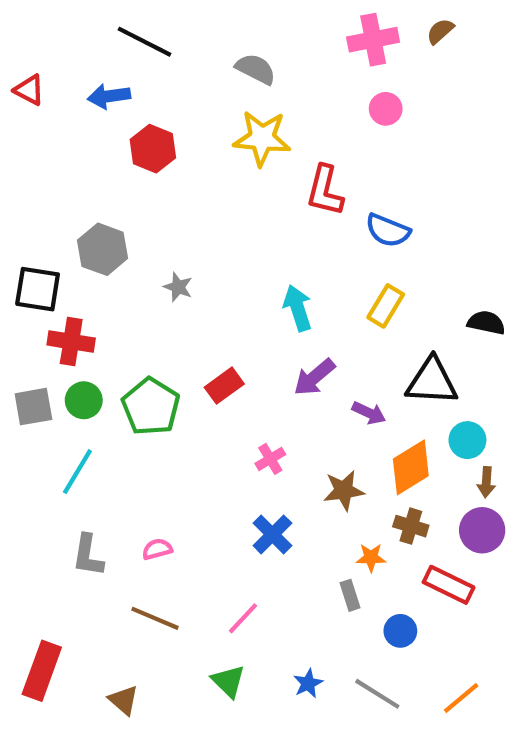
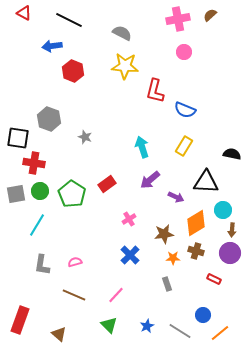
red triangle: (29, 90) -> (24, 13), moved
orange star: (371, 558) -> (173, 258), moved
red rectangle: (449, 585) -> (214, 279), size x0.6
blue circle: (400, 631) -> (203, 315), moved

